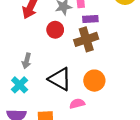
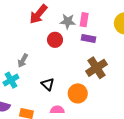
brown cross: (86, 39) -> (96, 68), moved, turned -30
black triangle: (60, 79) -> (48, 84), size x0.6

